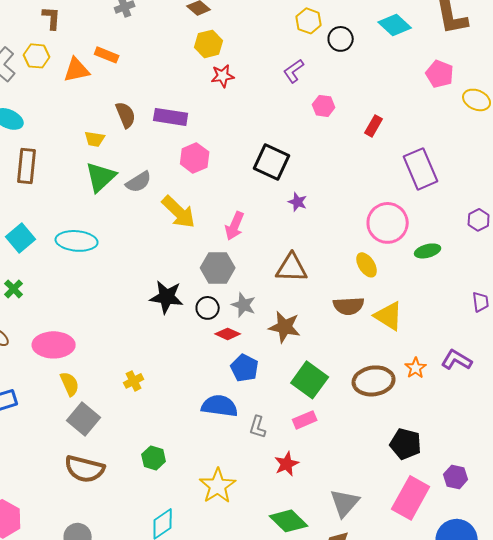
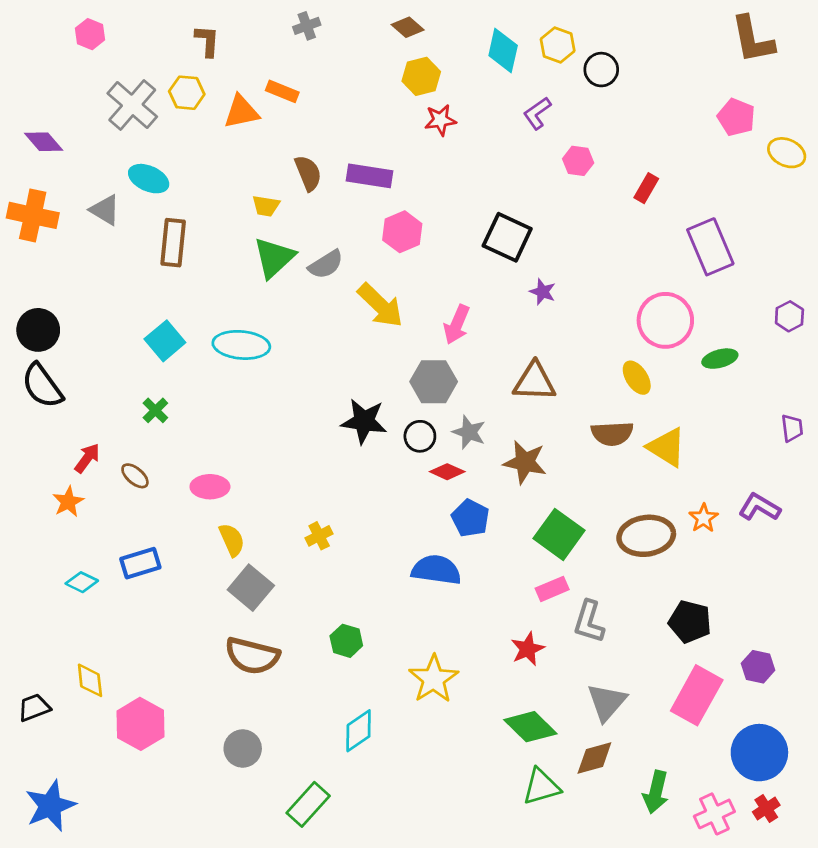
cyan diamond: (395, 25) -> (503, 50), moved, turned 60
pink ellipse: (54, 345) -> (210, 487), size x0.7
gray L-shape: (258, 427) -> (589, 622), moved, size x1.4

